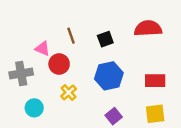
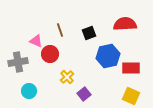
blue hexagon: (109, 76) -> (108, 56), moved
yellow cross: (69, 92) -> (67, 77), moved
yellow square: (155, 114) -> (131, 96), turned 30
purple square: (114, 116) -> (84, 94), moved

